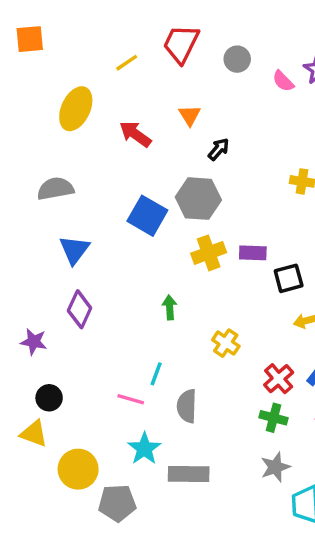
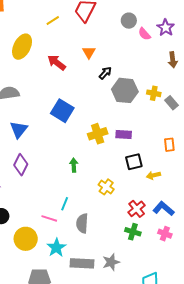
gray circle: (237, 59) -> (129, 21), moved
gray hexagon: (198, 199) -> (125, 90), moved
black square: (289, 278) -> (134, 162), moved
gray star: (275, 467) -> (111, 262), moved
yellow circle: (78, 469) -> (26, 239), moved

